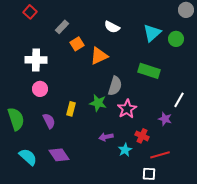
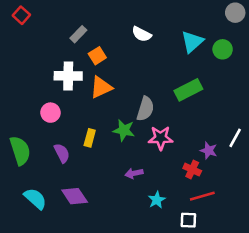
red square: (30, 12) -> (21, 15), moved
orange triangle: (99, 56) -> (101, 87), moved
white cross: (36, 60) -> (68, 76), moved
green rectangle: (149, 71) -> (188, 90), turned -45
white line: (179, 100) -> (235, 138), moved
pink star: (127, 109) -> (161, 138), turned 30
red cross: (142, 136) -> (192, 170), moved
cyan star: (125, 150) -> (157, 200), moved

